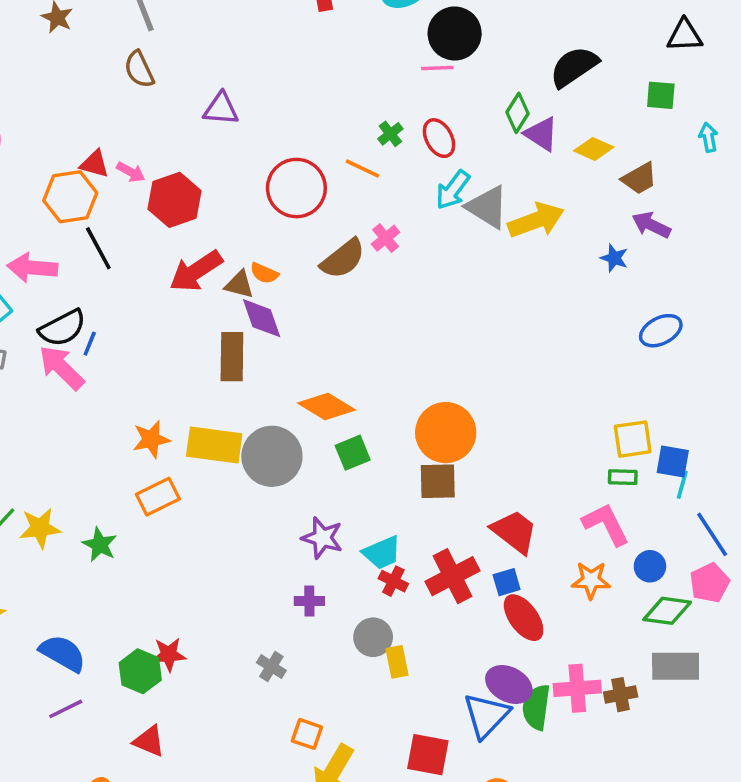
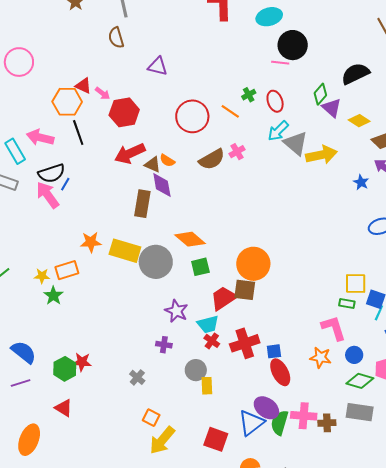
orange rectangle: (158, 497) -> (67, 270), moved
yellow star: (40, 528) -> (42, 276), moved, size x0.7
red trapezoid: (514, 532) -> (224, 298), moved, turned -80

